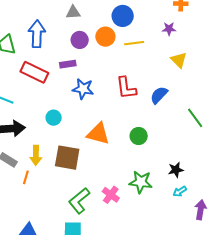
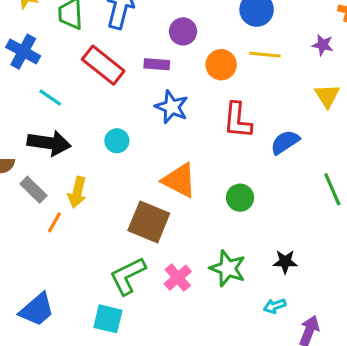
orange circle: (105, 37) -> (221, 65), moved
brown square: (67, 158) -> (149, 222), moved
cyan arrow: (180, 191) -> (275, 306), moved

